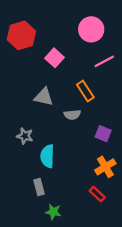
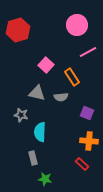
pink square: (54, 58) -> (46, 65), moved
gray triangle: (44, 97) -> (37, 93), moved
orange cross: (105, 167) -> (89, 141), turned 36

